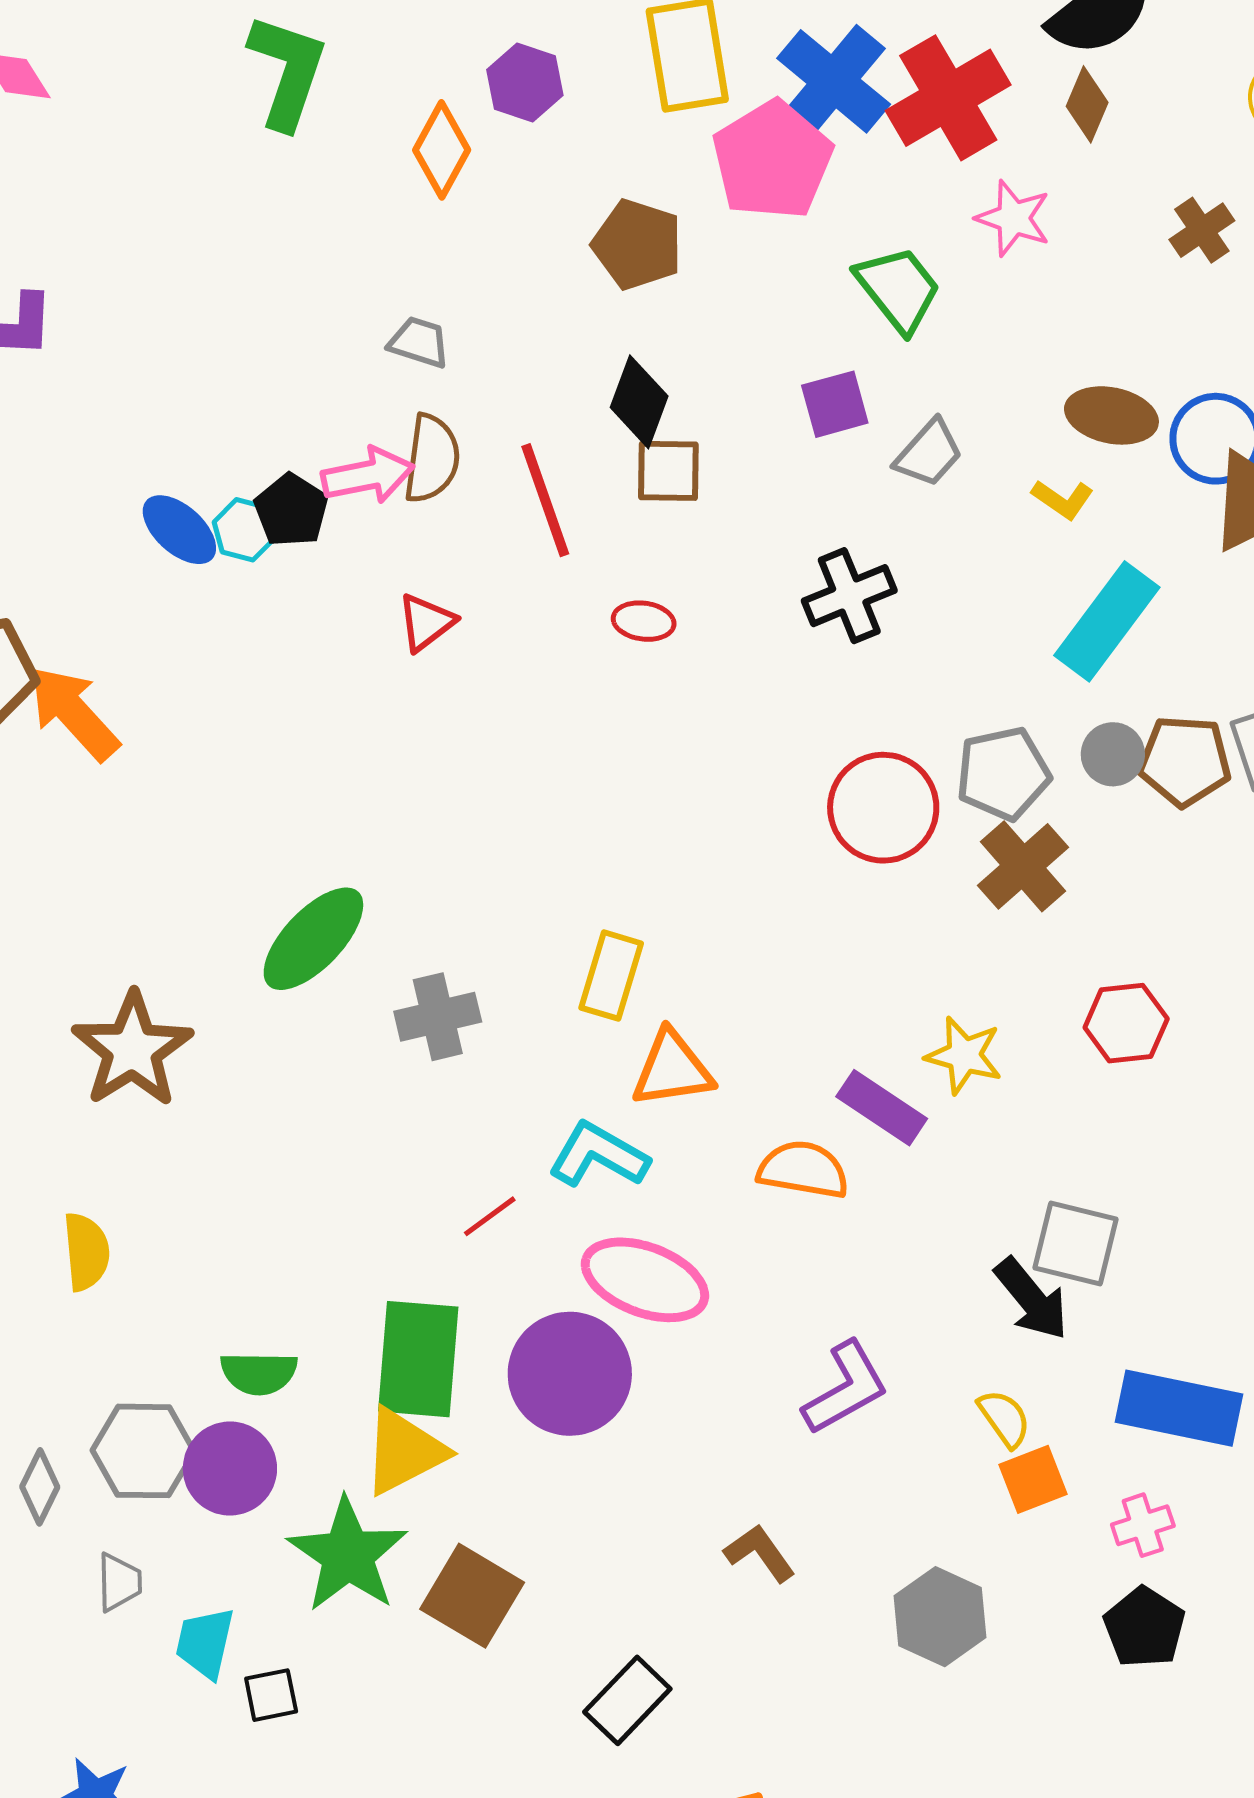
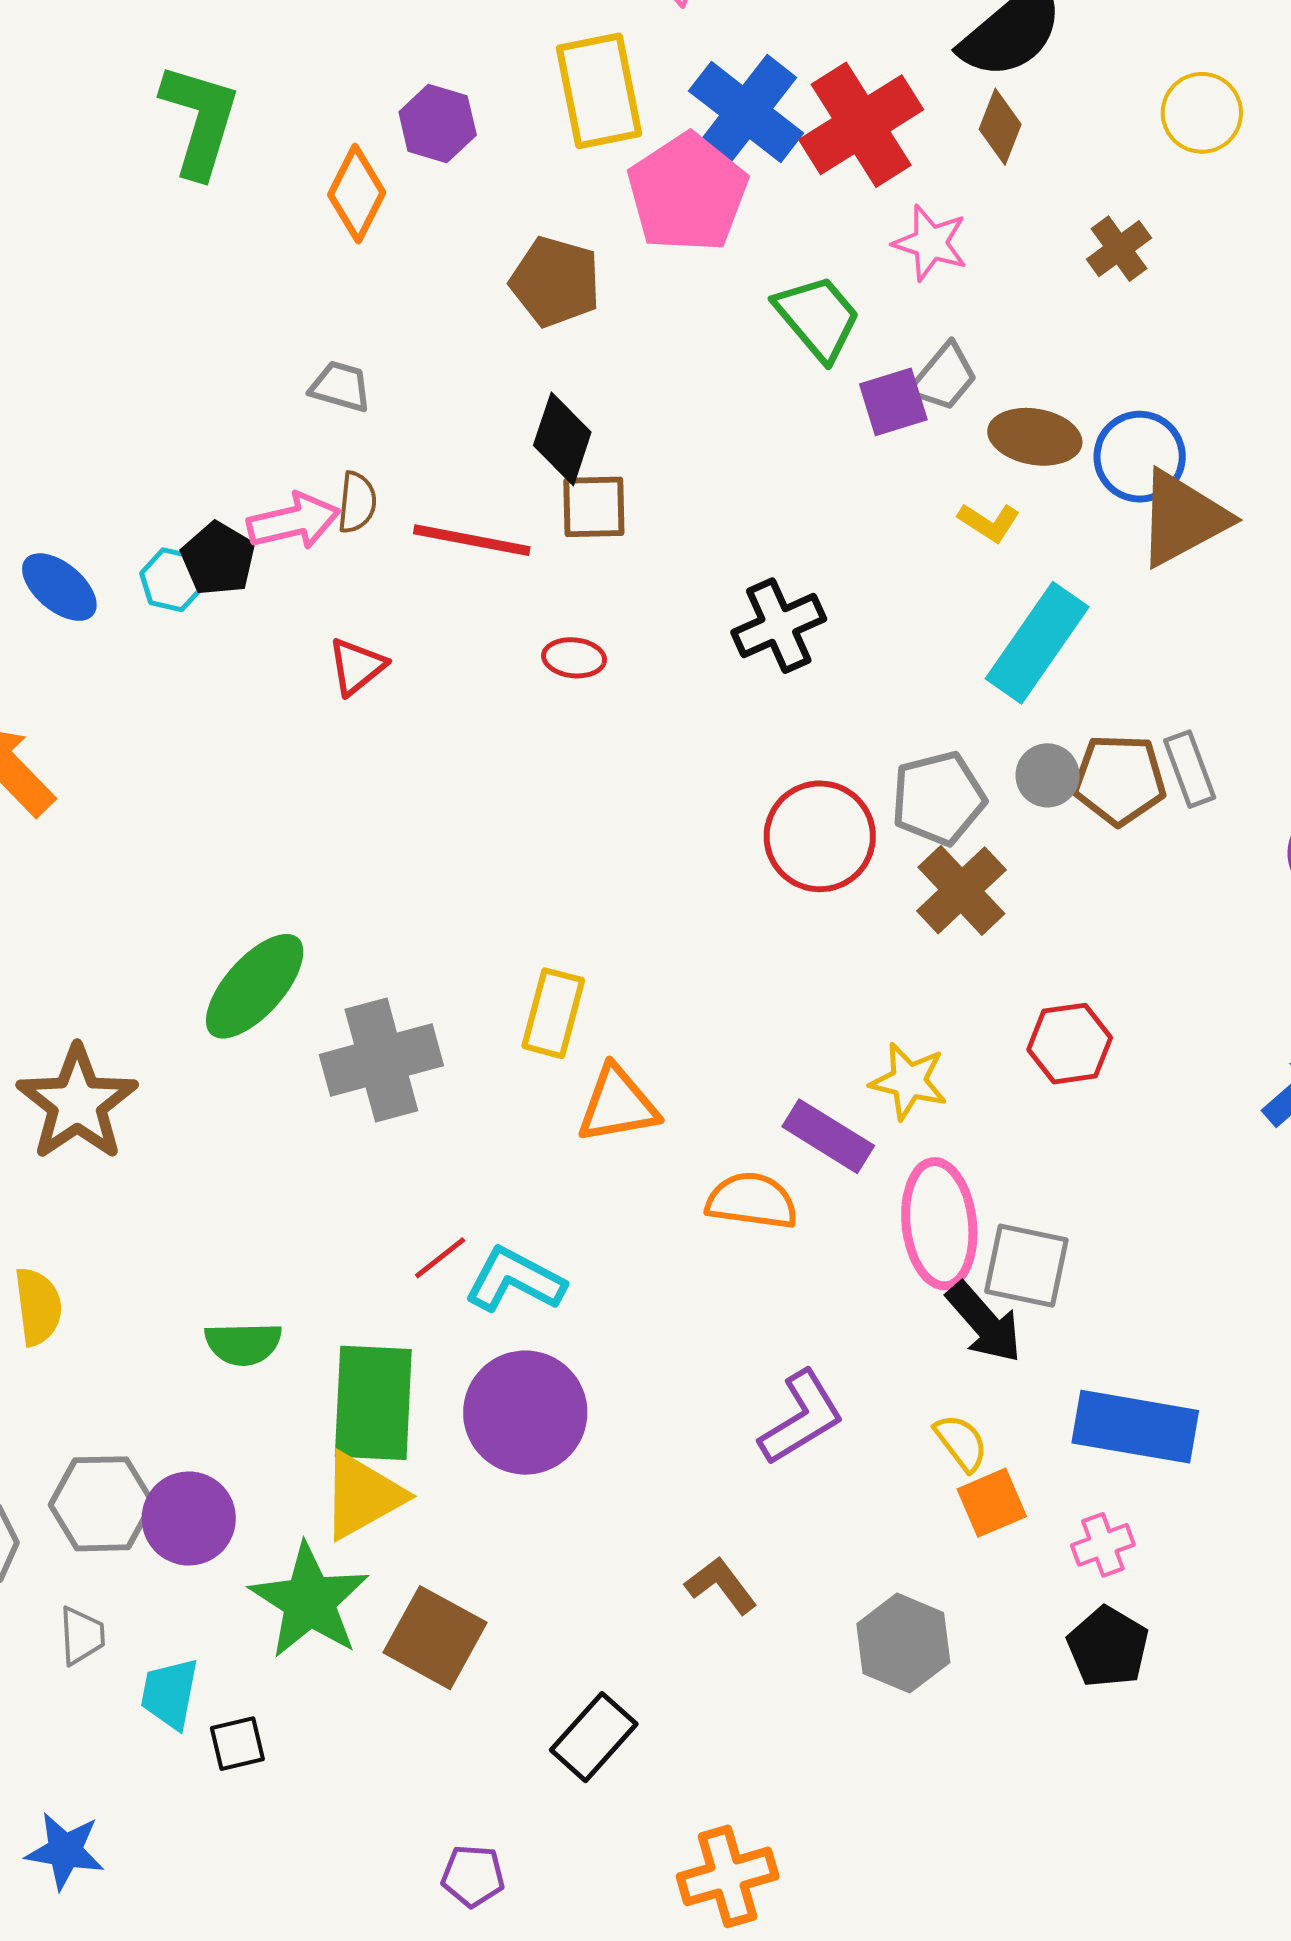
purple square: (835, 404) -> (893, 402), moved
gray trapezoid: (929, 453) -> (944, 377), moved
brown semicircle: (432, 459) -> (357, 502), size x0.7
red line: (545, 500) -> (472, 540), turned -58
blue ellipse: (179, 530) -> (59, 587), moved
gray cross: (438, 1017) -> (381, 1060), size x1.4
cyan L-shape: (598, 1155) -> (515, 1280), moved
pink ellipse: (645, 1280) -> (939, 1224), moved, turned 65
green semicircle: (259, 1373) -> (243, 1344), moved

